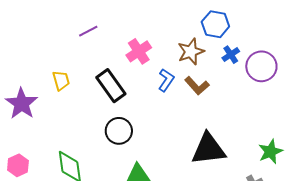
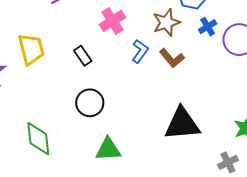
yellow trapezoid: (61, 80) -> (31, 49), size x1.5
black rectangle: (111, 86) -> (83, 56), size x0.6

